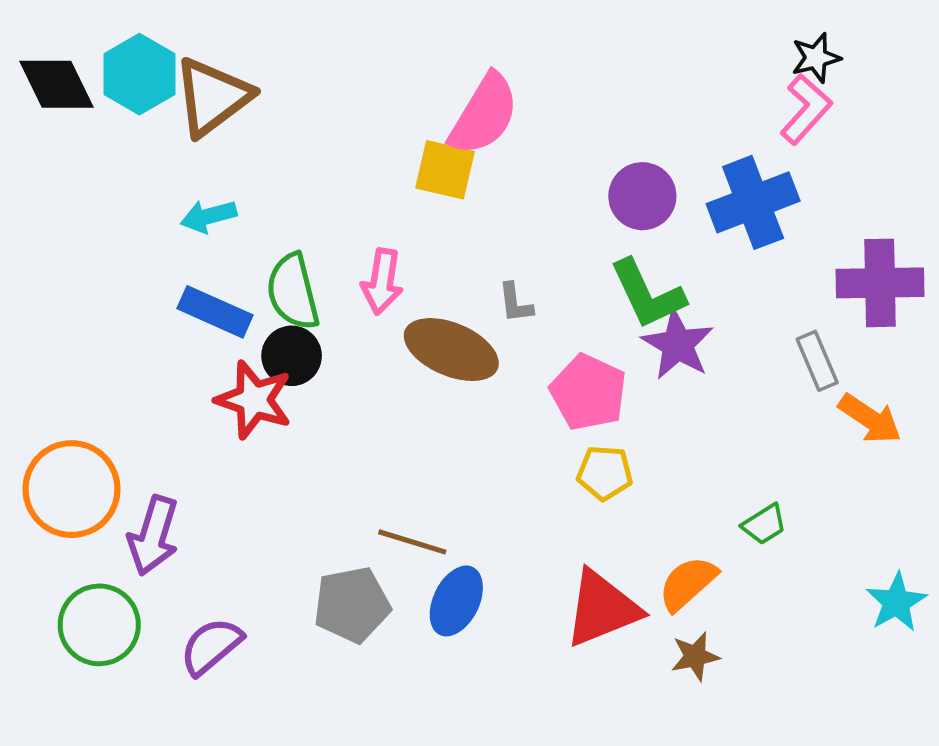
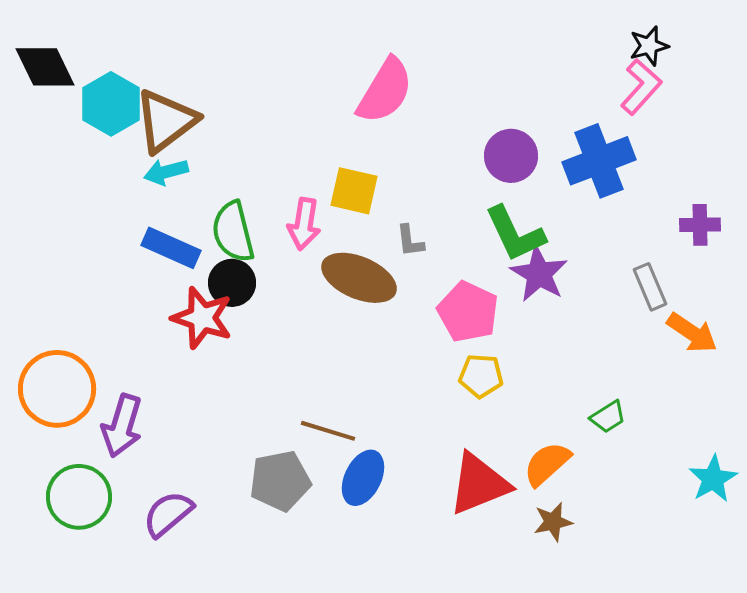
cyan hexagon: (139, 74) -> (111, 104), moved
brown triangle: (212, 97) -> (166, 121), moved
yellow square: (445, 170) -> (354, 191), moved
purple cross: (880, 283) -> (700, 225), size x0.6

